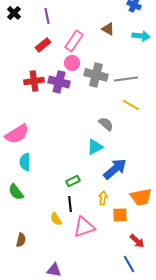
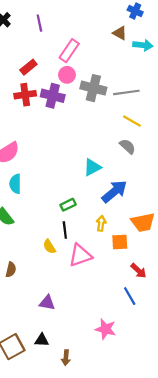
brown triangle: (108, 29) -> (120, 33), moved
red rectangle: (43, 45) -> (28, 67), moved
gray semicircle: (106, 124) -> (127, 146), moved

